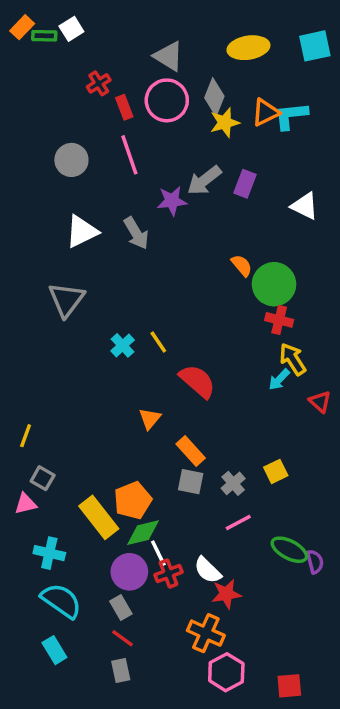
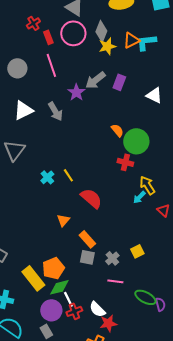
purple star: (172, 201) -> (76, 92), turned -30
red cross: (279, 320) -> (125, 162), moved
pink line: (238, 522) -> (115, 281), turned 35

